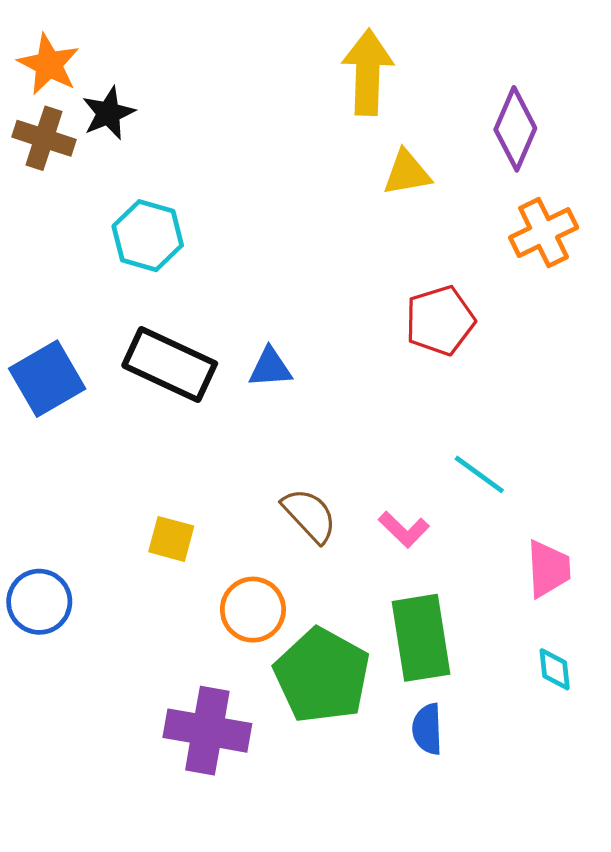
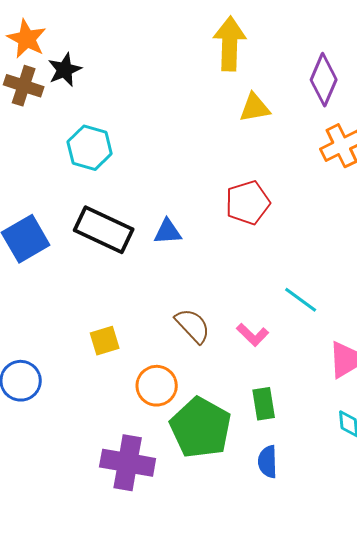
red pentagon: (440, 321) -> (248, 203), moved
yellow square: (171, 539) -> (105, 341), turned -32
green rectangle: (421, 638) -> (264, 404), size x0.6

